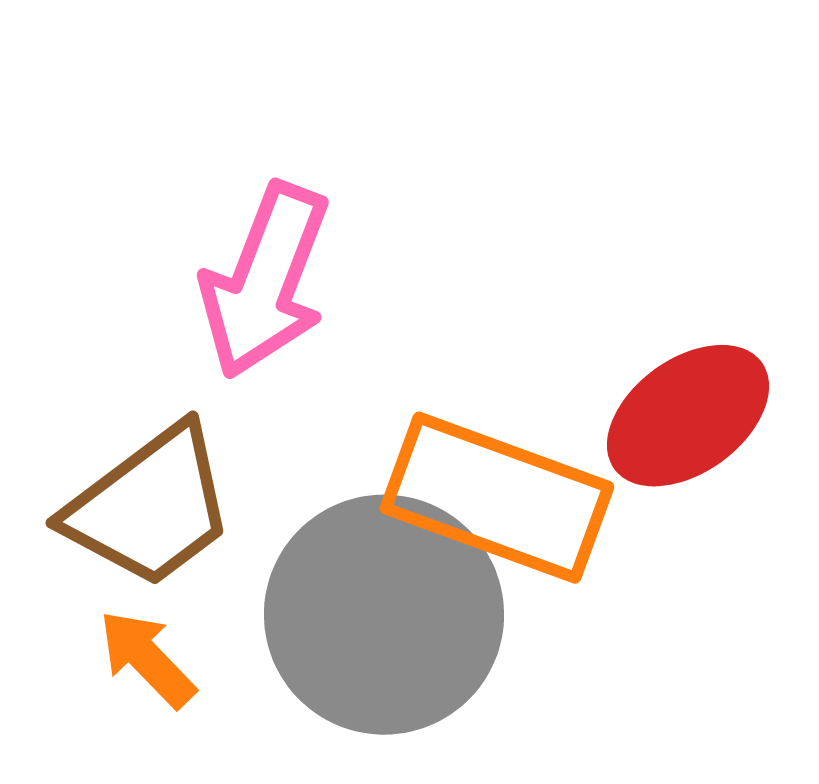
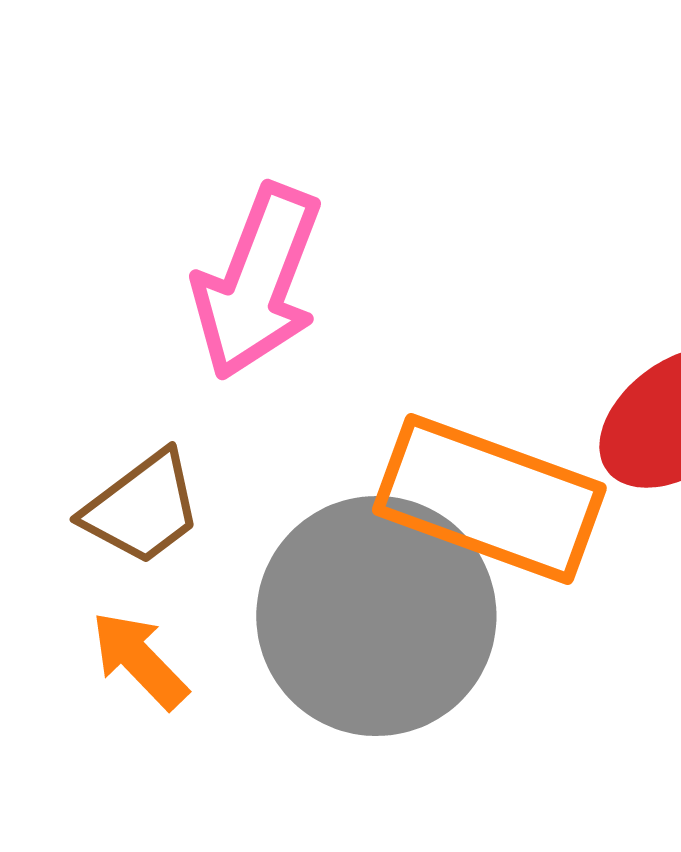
brown trapezoid: (150, 507) -> (142, 508), size x0.7

